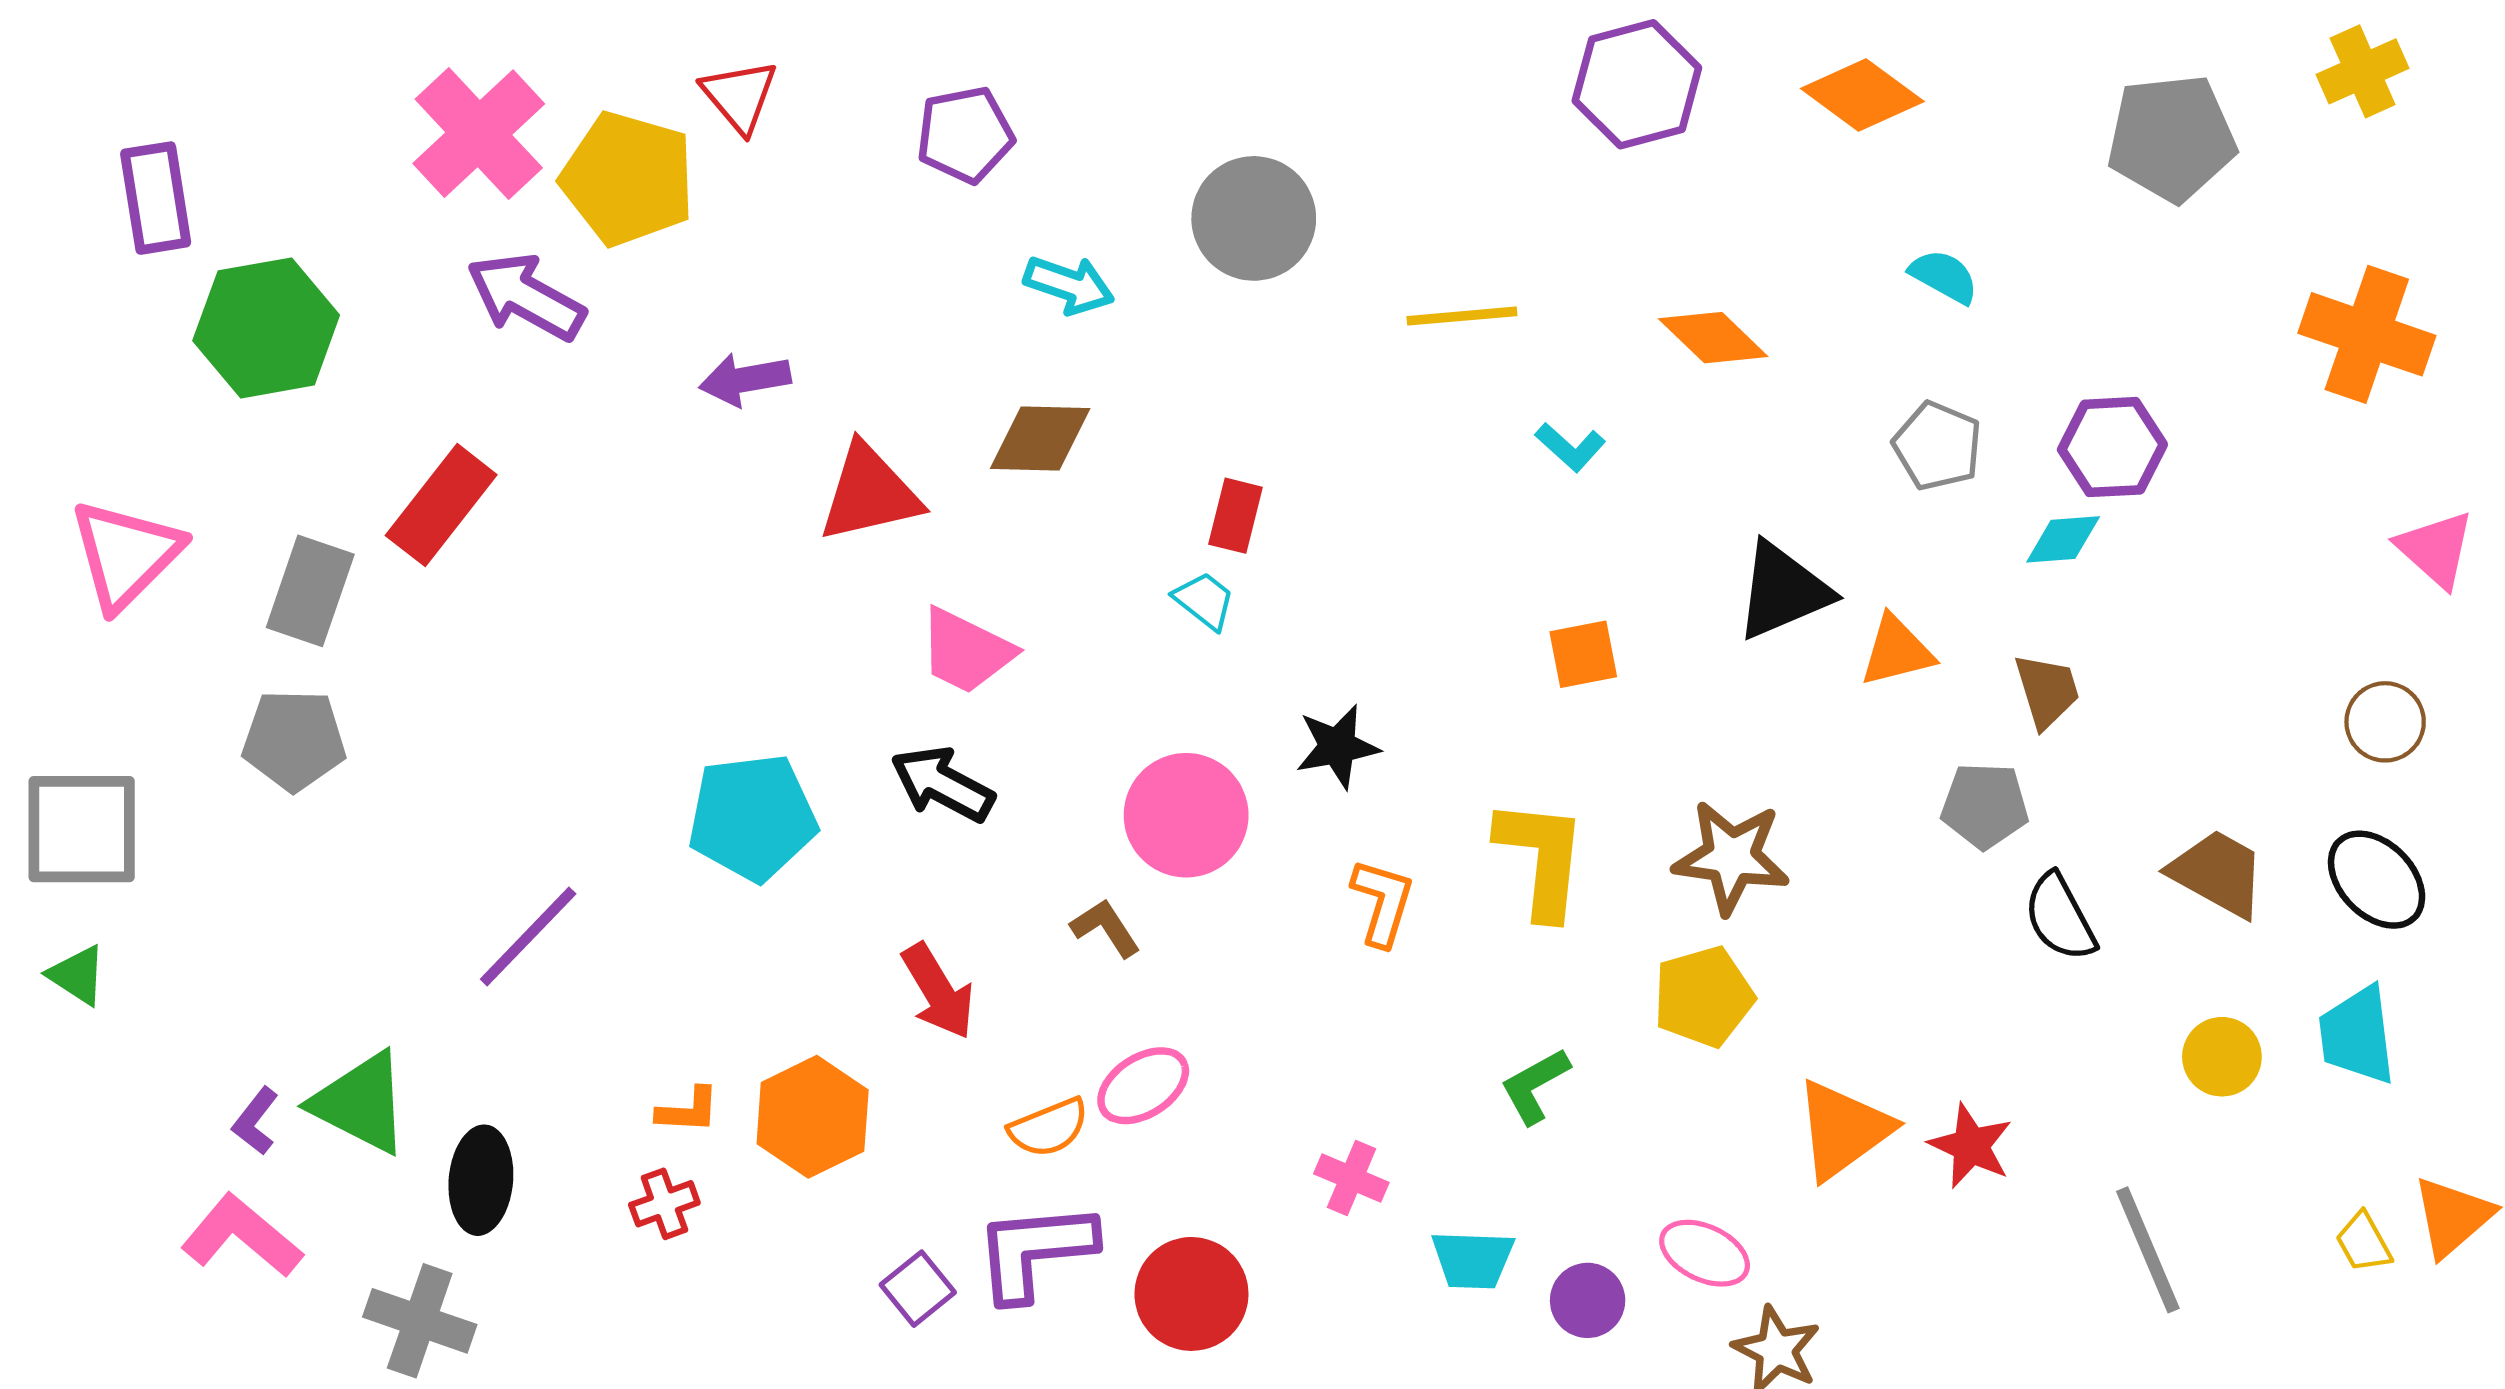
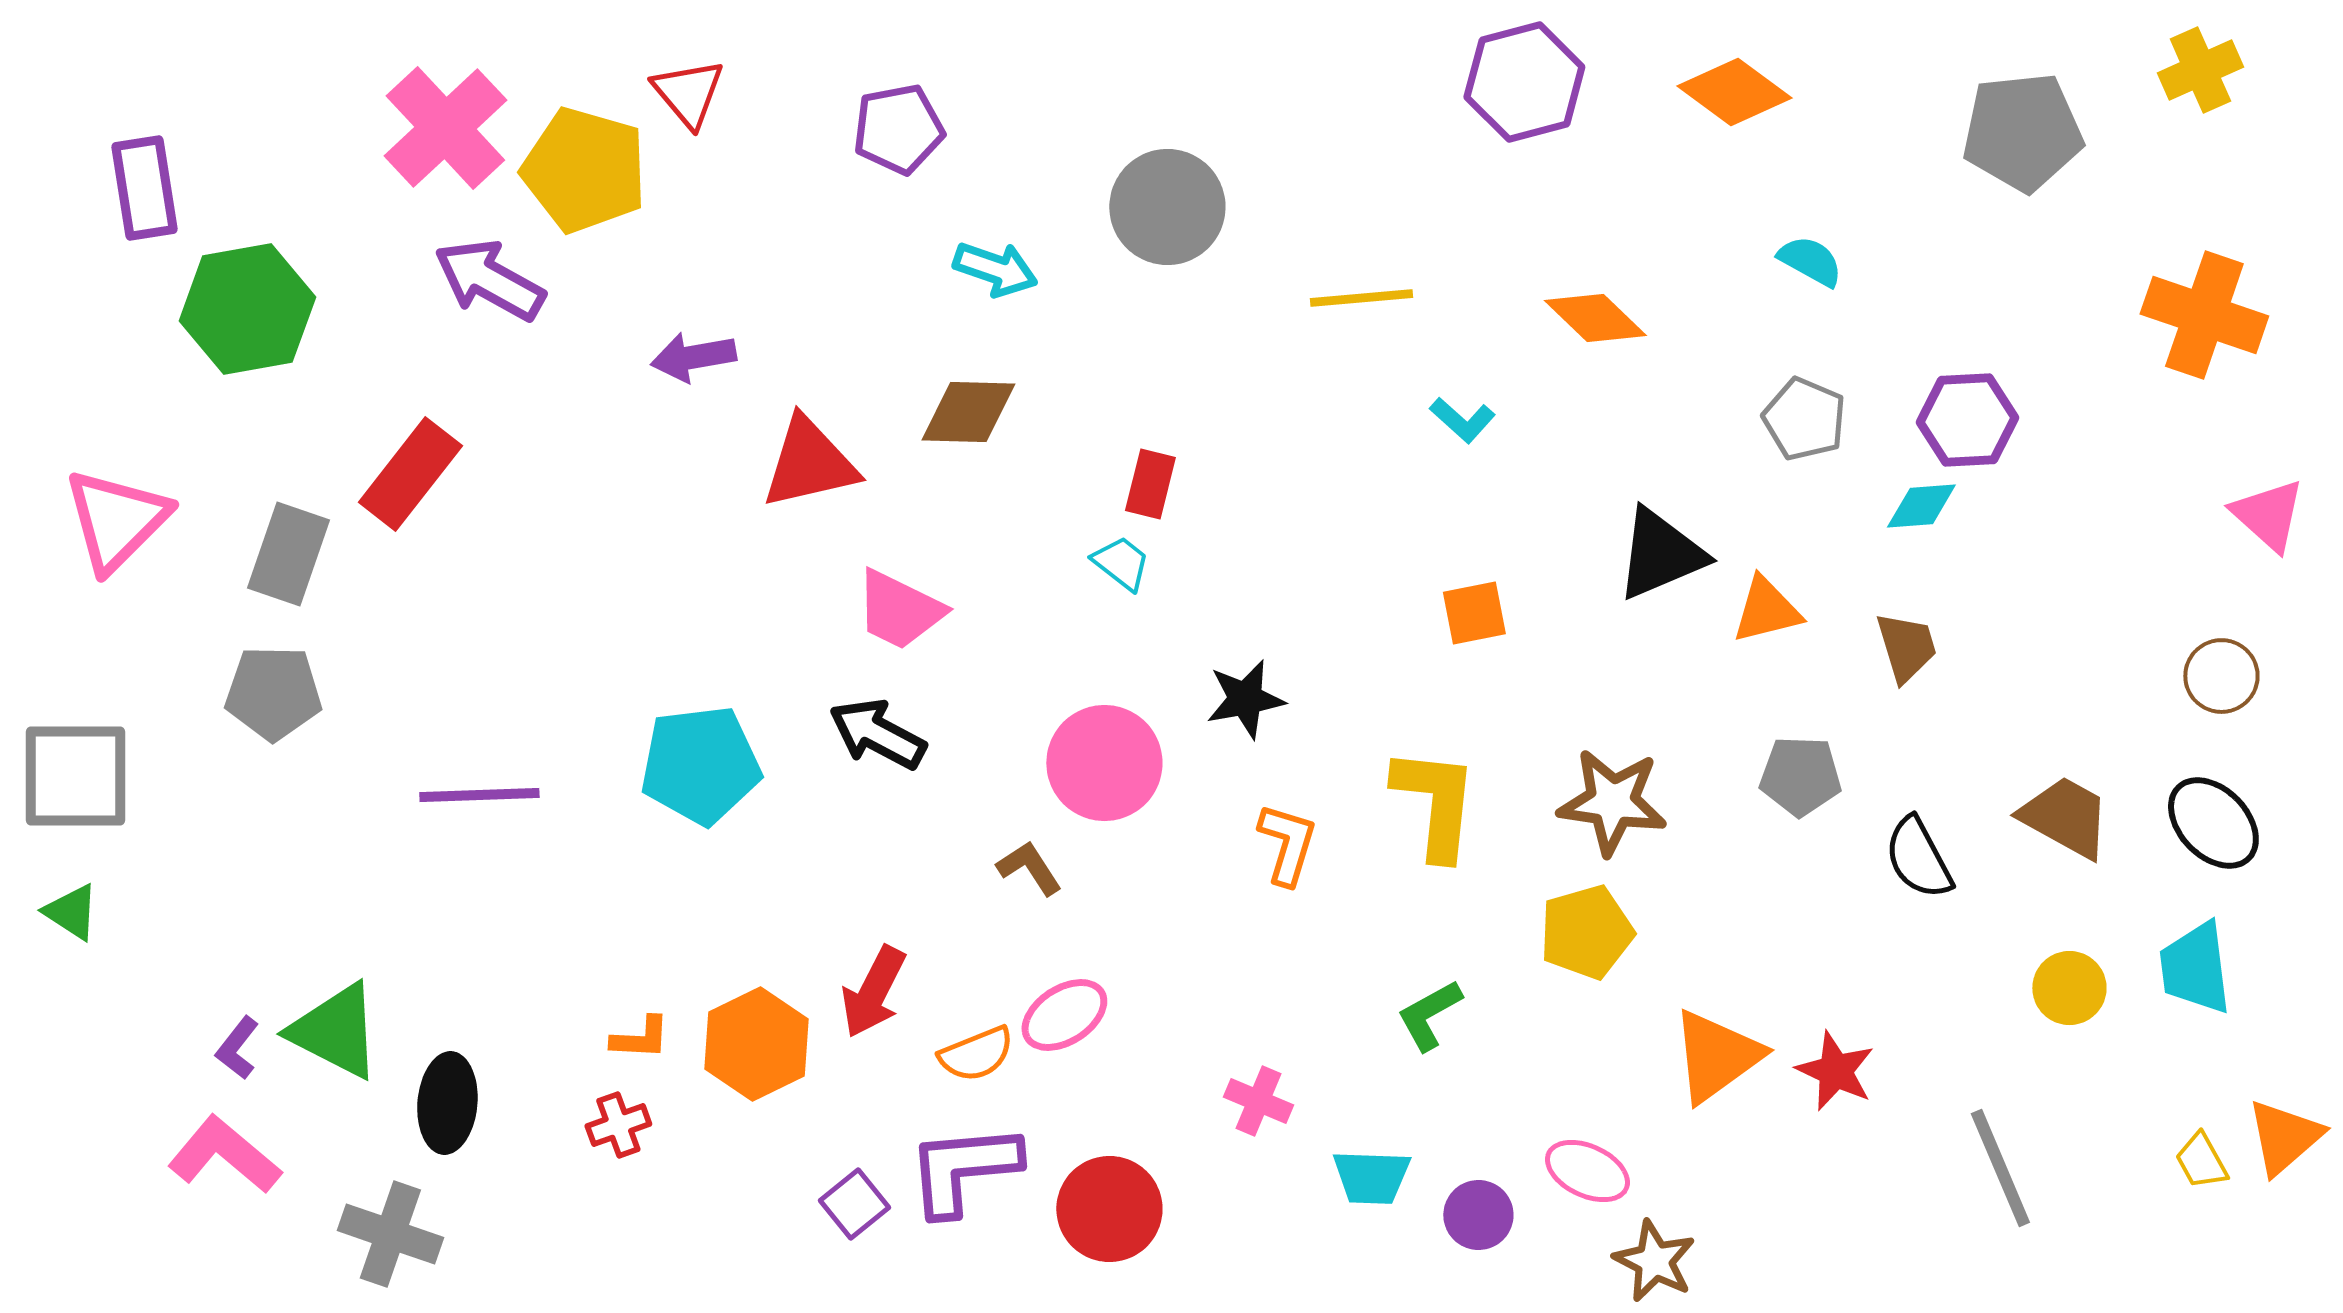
gray pentagon: (1985, 806) -> (1800, 776), moved
purple line: (528, 937) -> (479, 795), moved, turned 44
red arrow: (938, 991) -> (873, 992), moved, turned 58

